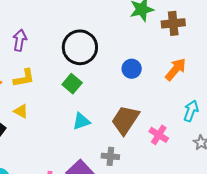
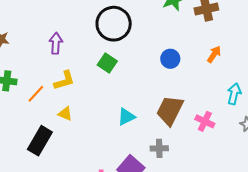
black circle: (80, 47) -> (114, 24), moved
orange arrow: (176, 69) -> (214, 54), size x0.7
green square: (72, 84) -> (107, 63), moved

